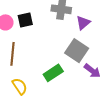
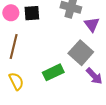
purple triangle: (83, 23) -> (92, 24), turned -35

